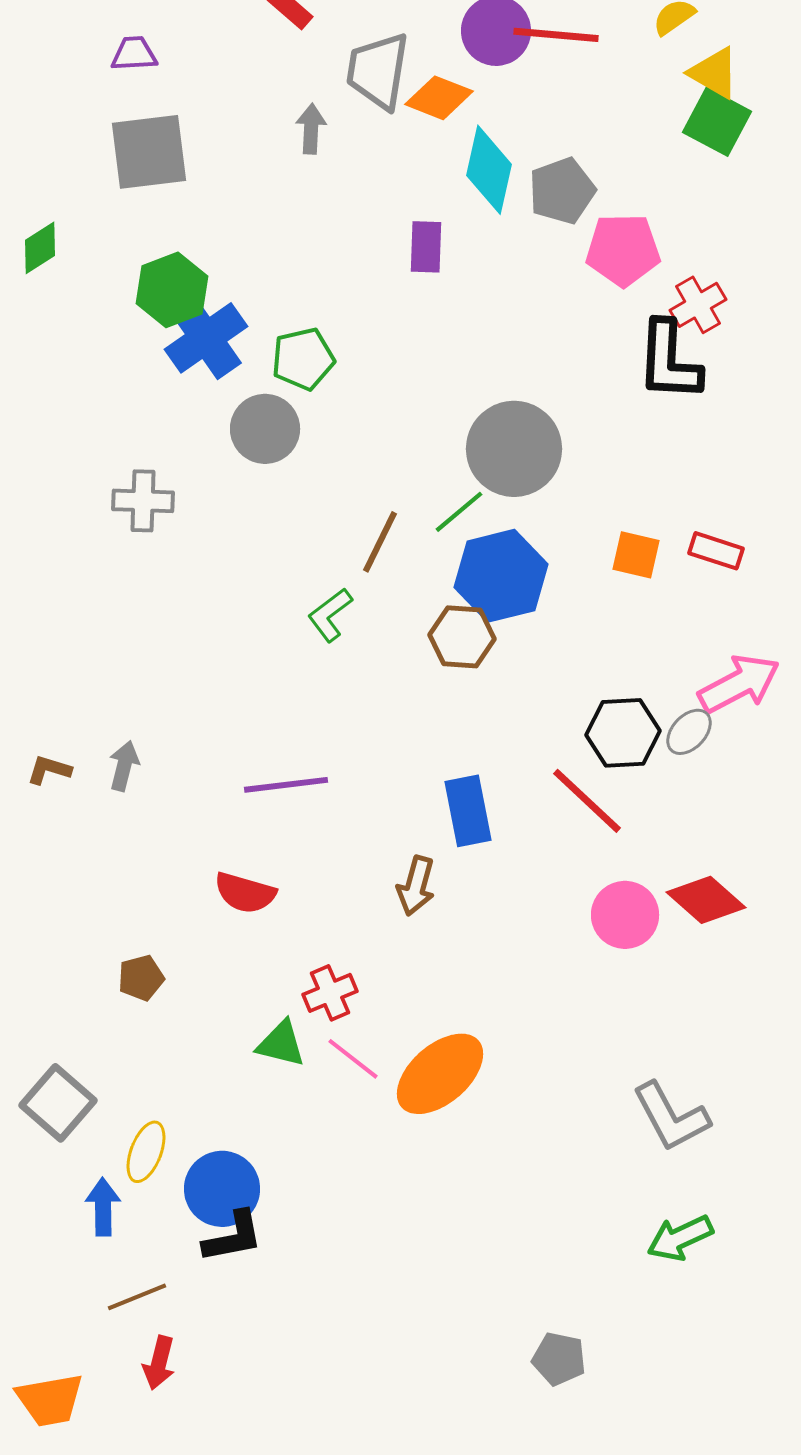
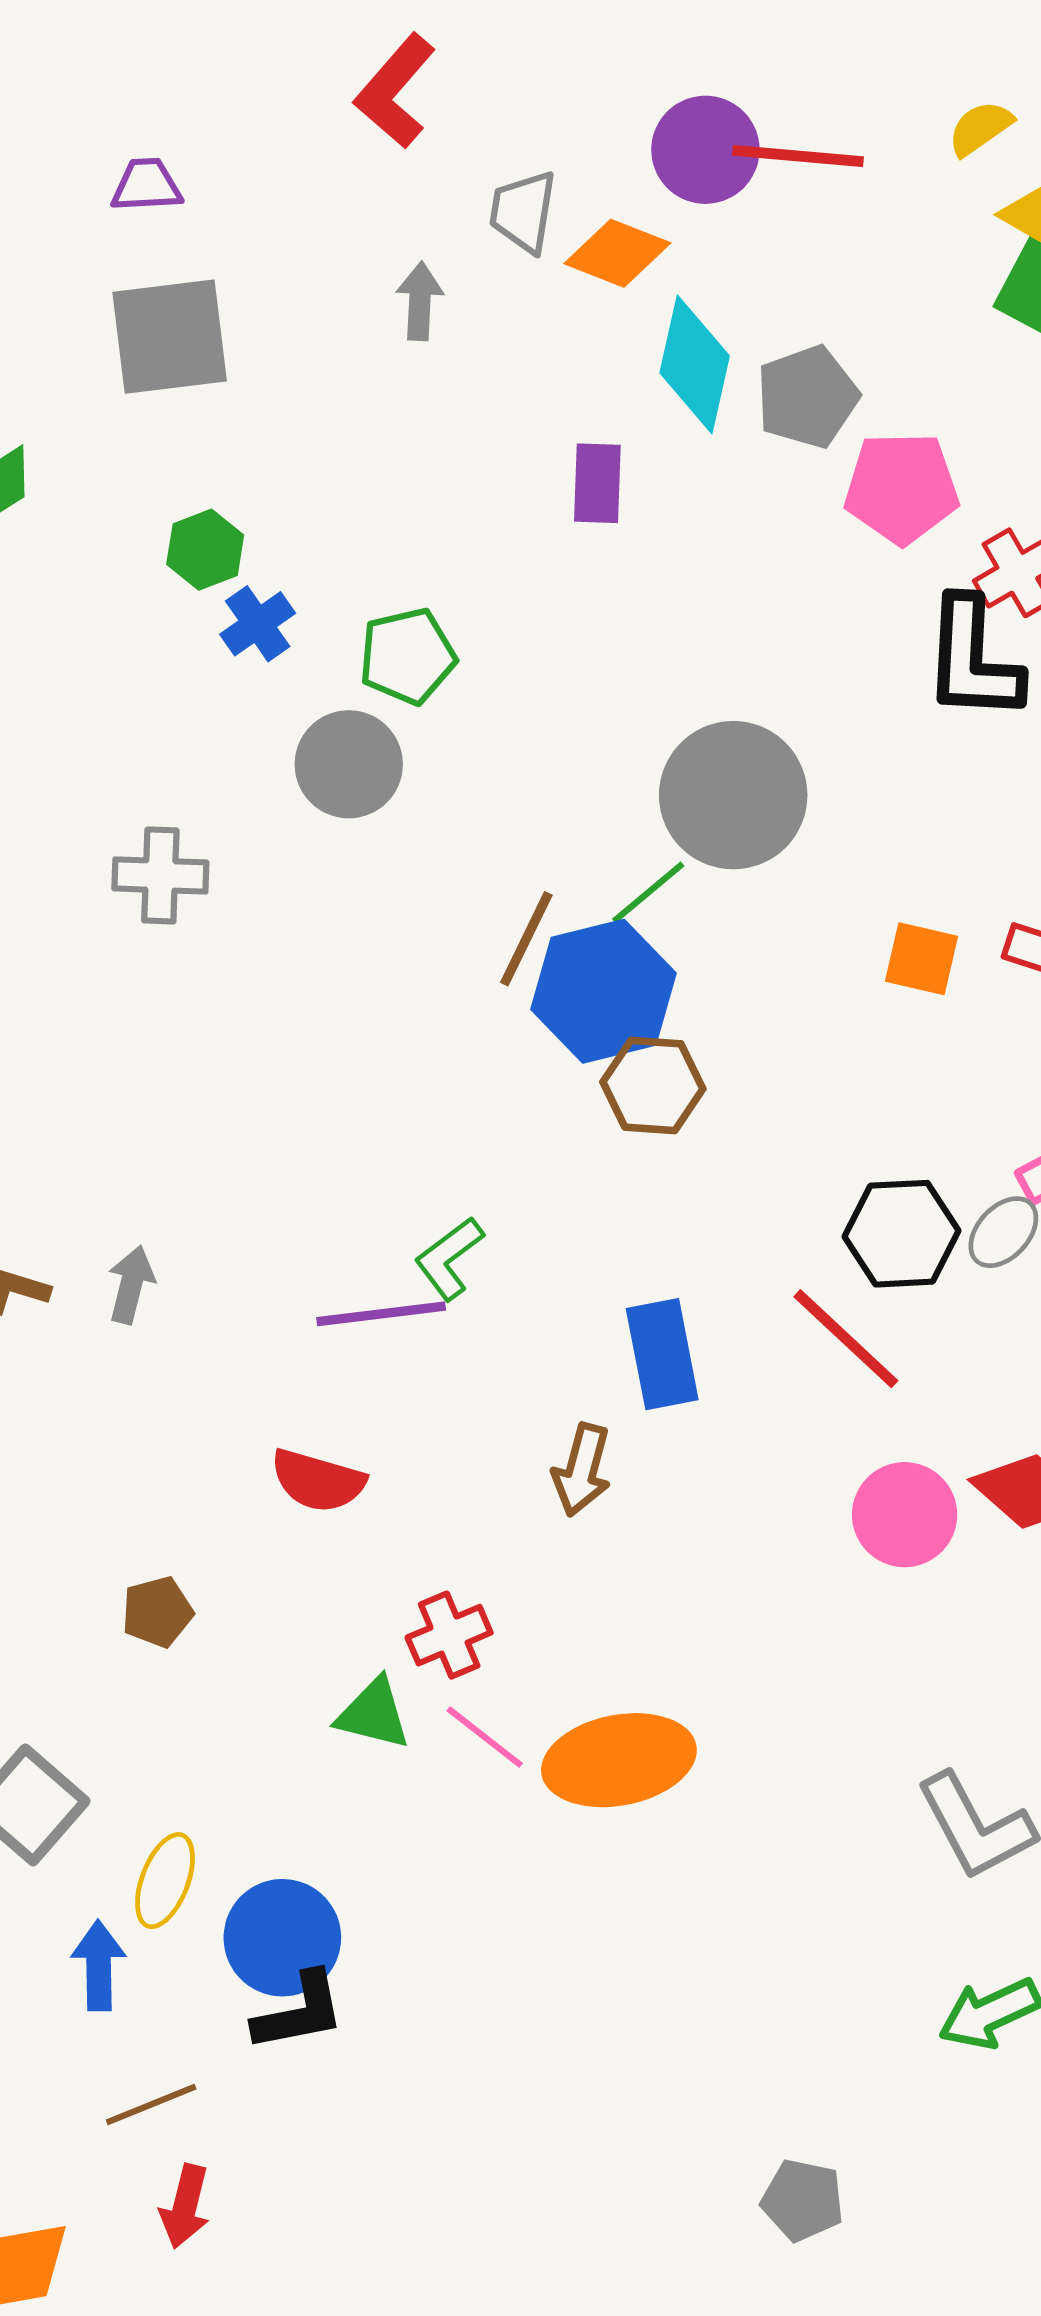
gray trapezoid: (378, 71) -> (523, 212), size x0.7
green hexagon: (172, 290) -> (205, 550), size x0.7
blue cross: (206, 338) -> (258, 624), size x0.6
blue hexagon: (501, 576) -> (604, 991), moved
green L-shape: (330, 615) -> (449, 1258), moved
orange ellipse: (440, 1074) -> (619, 1760), turned 30

